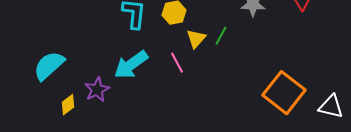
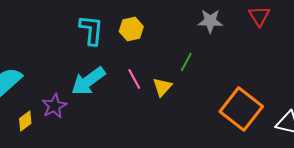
green line: (221, 36) -> (186, 62), moved
yellow triangle: (196, 39) -> (162, 87), moved

